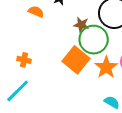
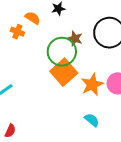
green circle: (94, 40) -> (62, 52), moved
orange cross: (24, 60) -> (17, 32), moved

